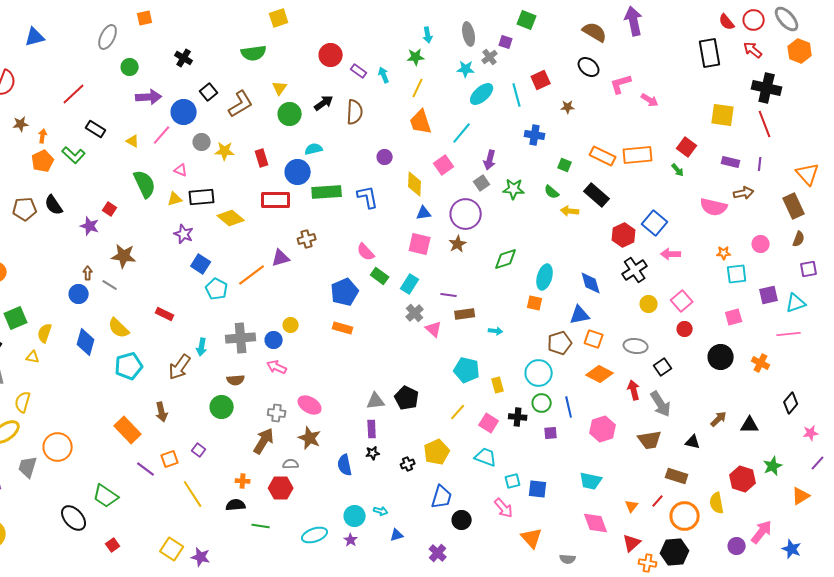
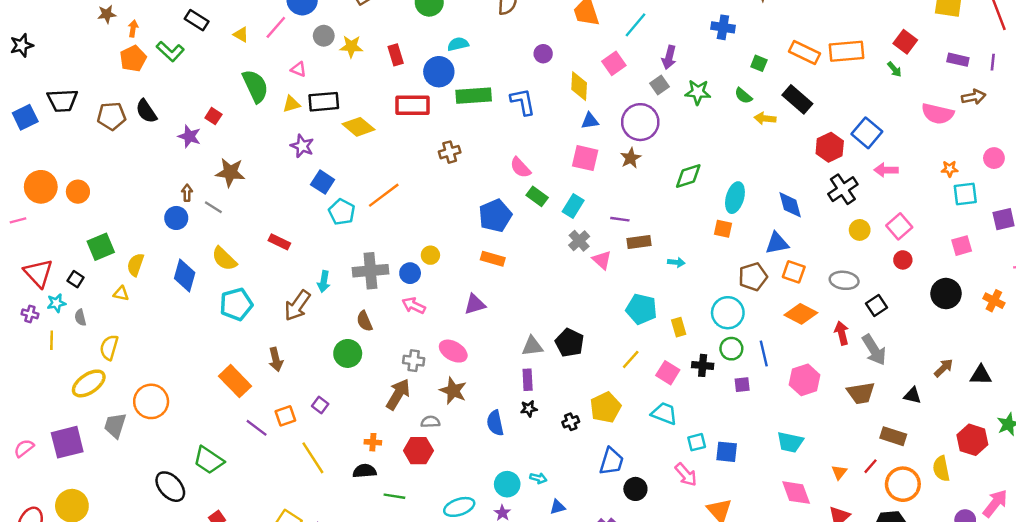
purple triangle: (281, 258) -> (475, 304), moved
brown semicircle: (236, 380) -> (364, 321), turned 72

